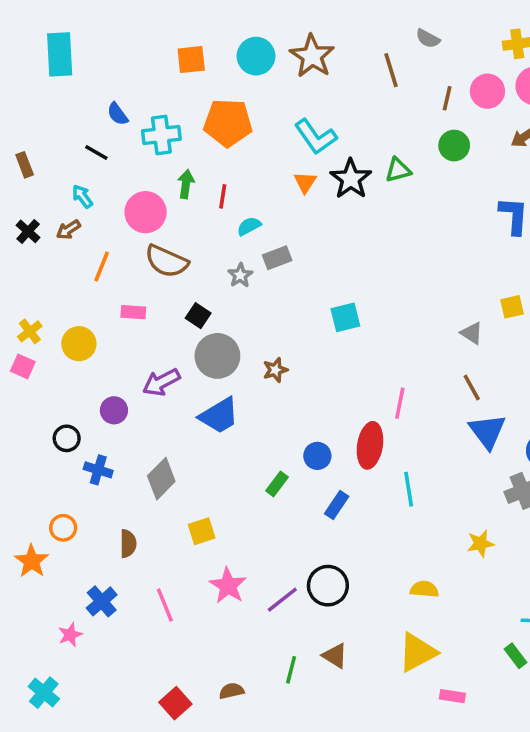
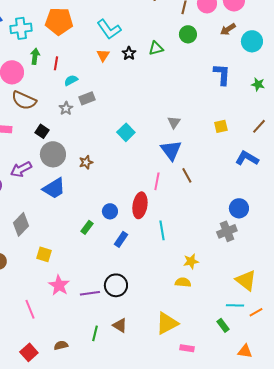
black star: (351, 179) -> (129, 53), size x0.6
cyan square: (345, 317) -> (126, 132), turned -30
gray triangle: (472, 333) -> (174, 122), moved, turned 32
brown line: (472, 387) -> (187, 175), moved
blue triangle: (487, 431) -> (171, 150), moved
yellow square: (202, 531) -> (44, 254), turned 35
yellow star: (480, 544) -> (191, 261), moved
yellow semicircle: (424, 589) -> (183, 282), moved
purple line: (282, 600) -> (90, 293), turned 30
pink line: (165, 605) -> (30, 309), moved

